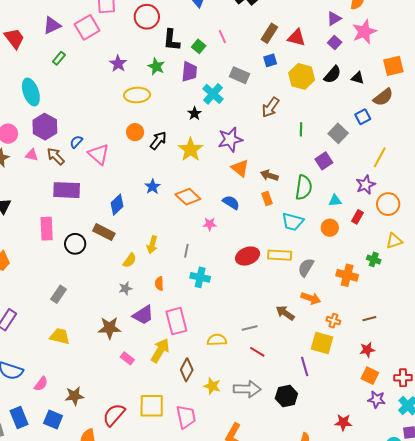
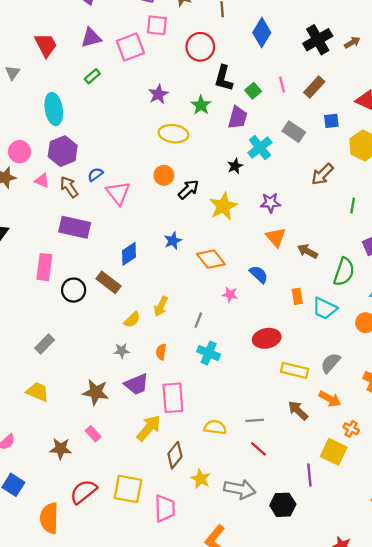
brown rectangle: (269, 33) -> (314, 87), moved
purple star: (230, 139) -> (270, 203), size x0.7
orange rectangle: (267, 198) -> (297, 296), moved
yellow rectangle: (280, 255) -> (295, 370), moved
pink rectangle: (127, 358) -> (93, 434), moved
brown star: (74, 396) -> (61, 449), moved

